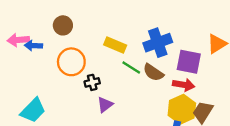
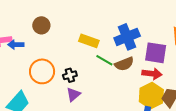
orange circle: (71, 62) -> (42, 71), moved
brown semicircle: (153, 72) -> (124, 64), turned -54
purple triangle: (105, 105) -> (73, 94), moved

